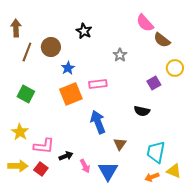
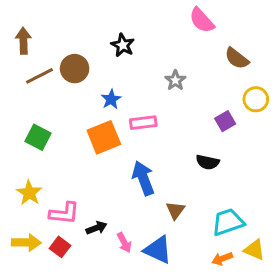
pink semicircle: (145, 23) -> (202, 20), moved
brown line: (27, 52) -> (39, 76), turned 42
blue star: (68, 68) -> (111, 99), moved
cyan trapezoid: (156, 152) -> (228, 222), turned 60
blue triangle: (108, 171) -> (158, 250), turned -35

